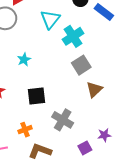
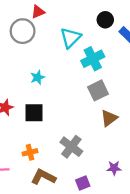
black square: (37, 96) -> (34, 113), moved
purple square: (85, 148) -> (83, 183), moved

